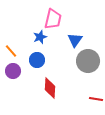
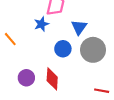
blue circle: (37, 60) -> (63, 49), moved
purple circle: (13, 71) -> (26, 78), moved

